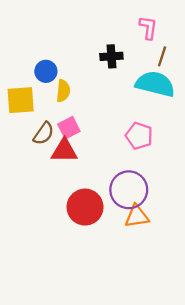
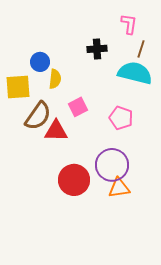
pink square: (69, 128) -> (78, 107), moved
brown semicircle: (44, 133) -> (38, 116), size x1.4

